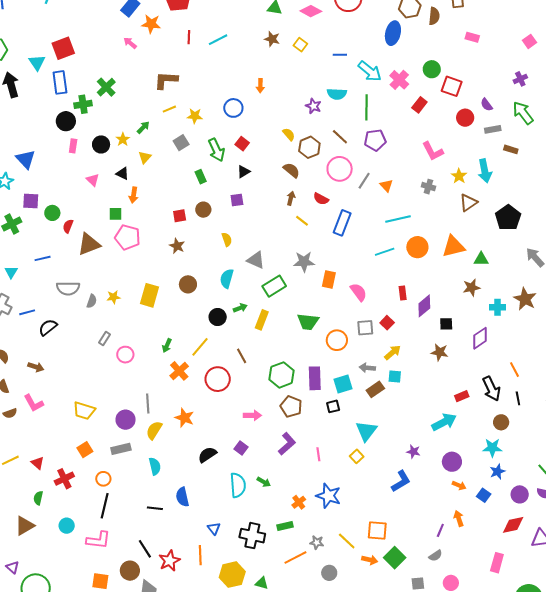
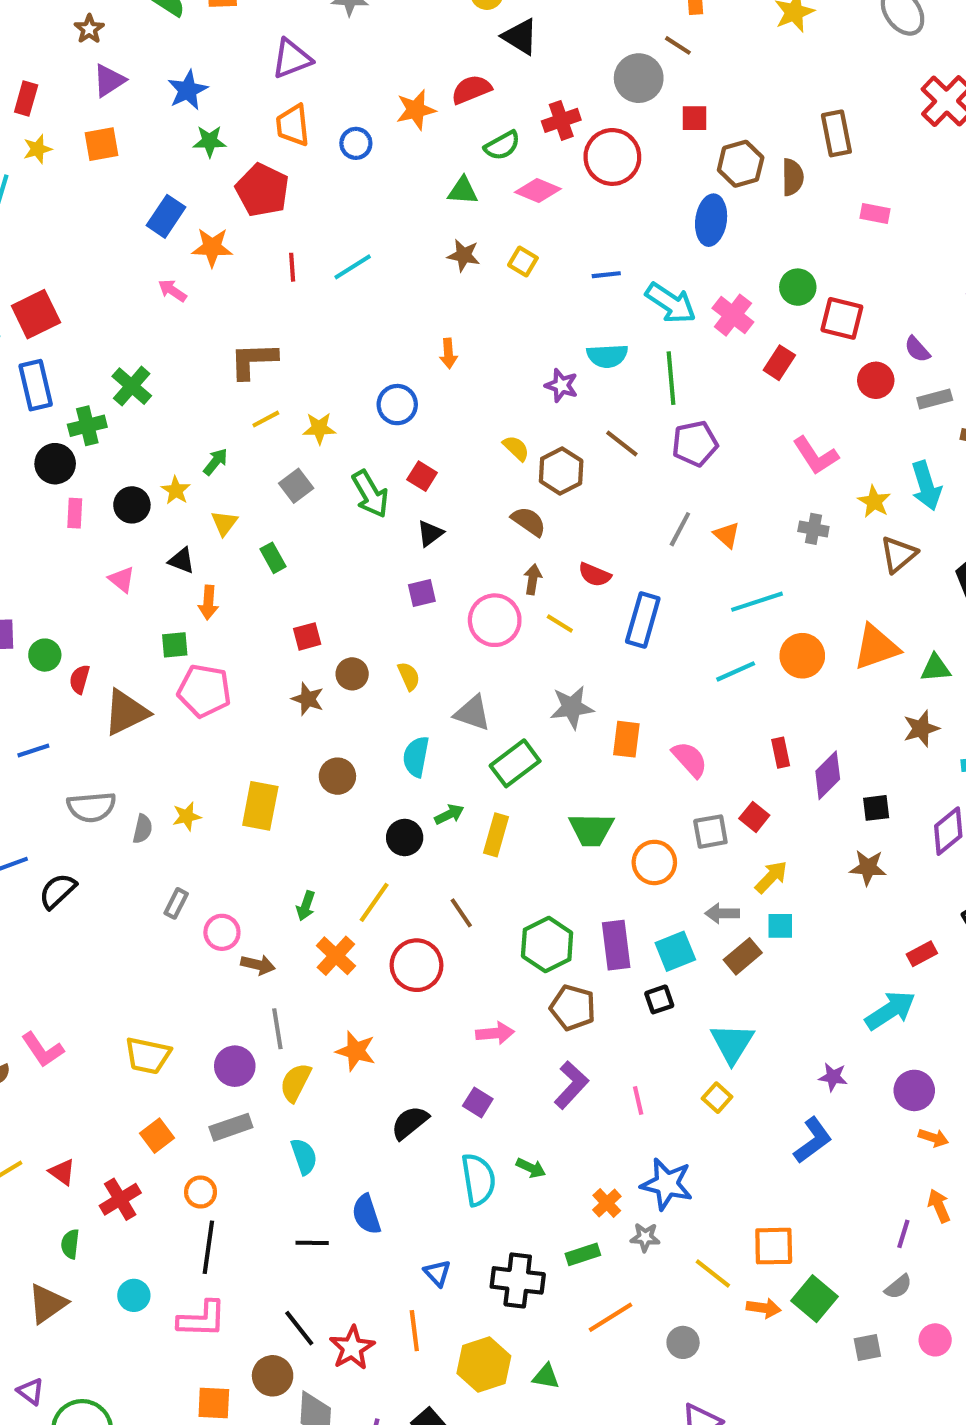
pink circle: (340, 169) -> (495, 620), moved
green rectangle: (201, 177) -> (273, 558), moved
brown circle: (203, 210) -> (352, 674), moved
brown arrow: (36, 367) -> (258, 965), moved
gray star: (317, 542) -> (645, 1237), moved

